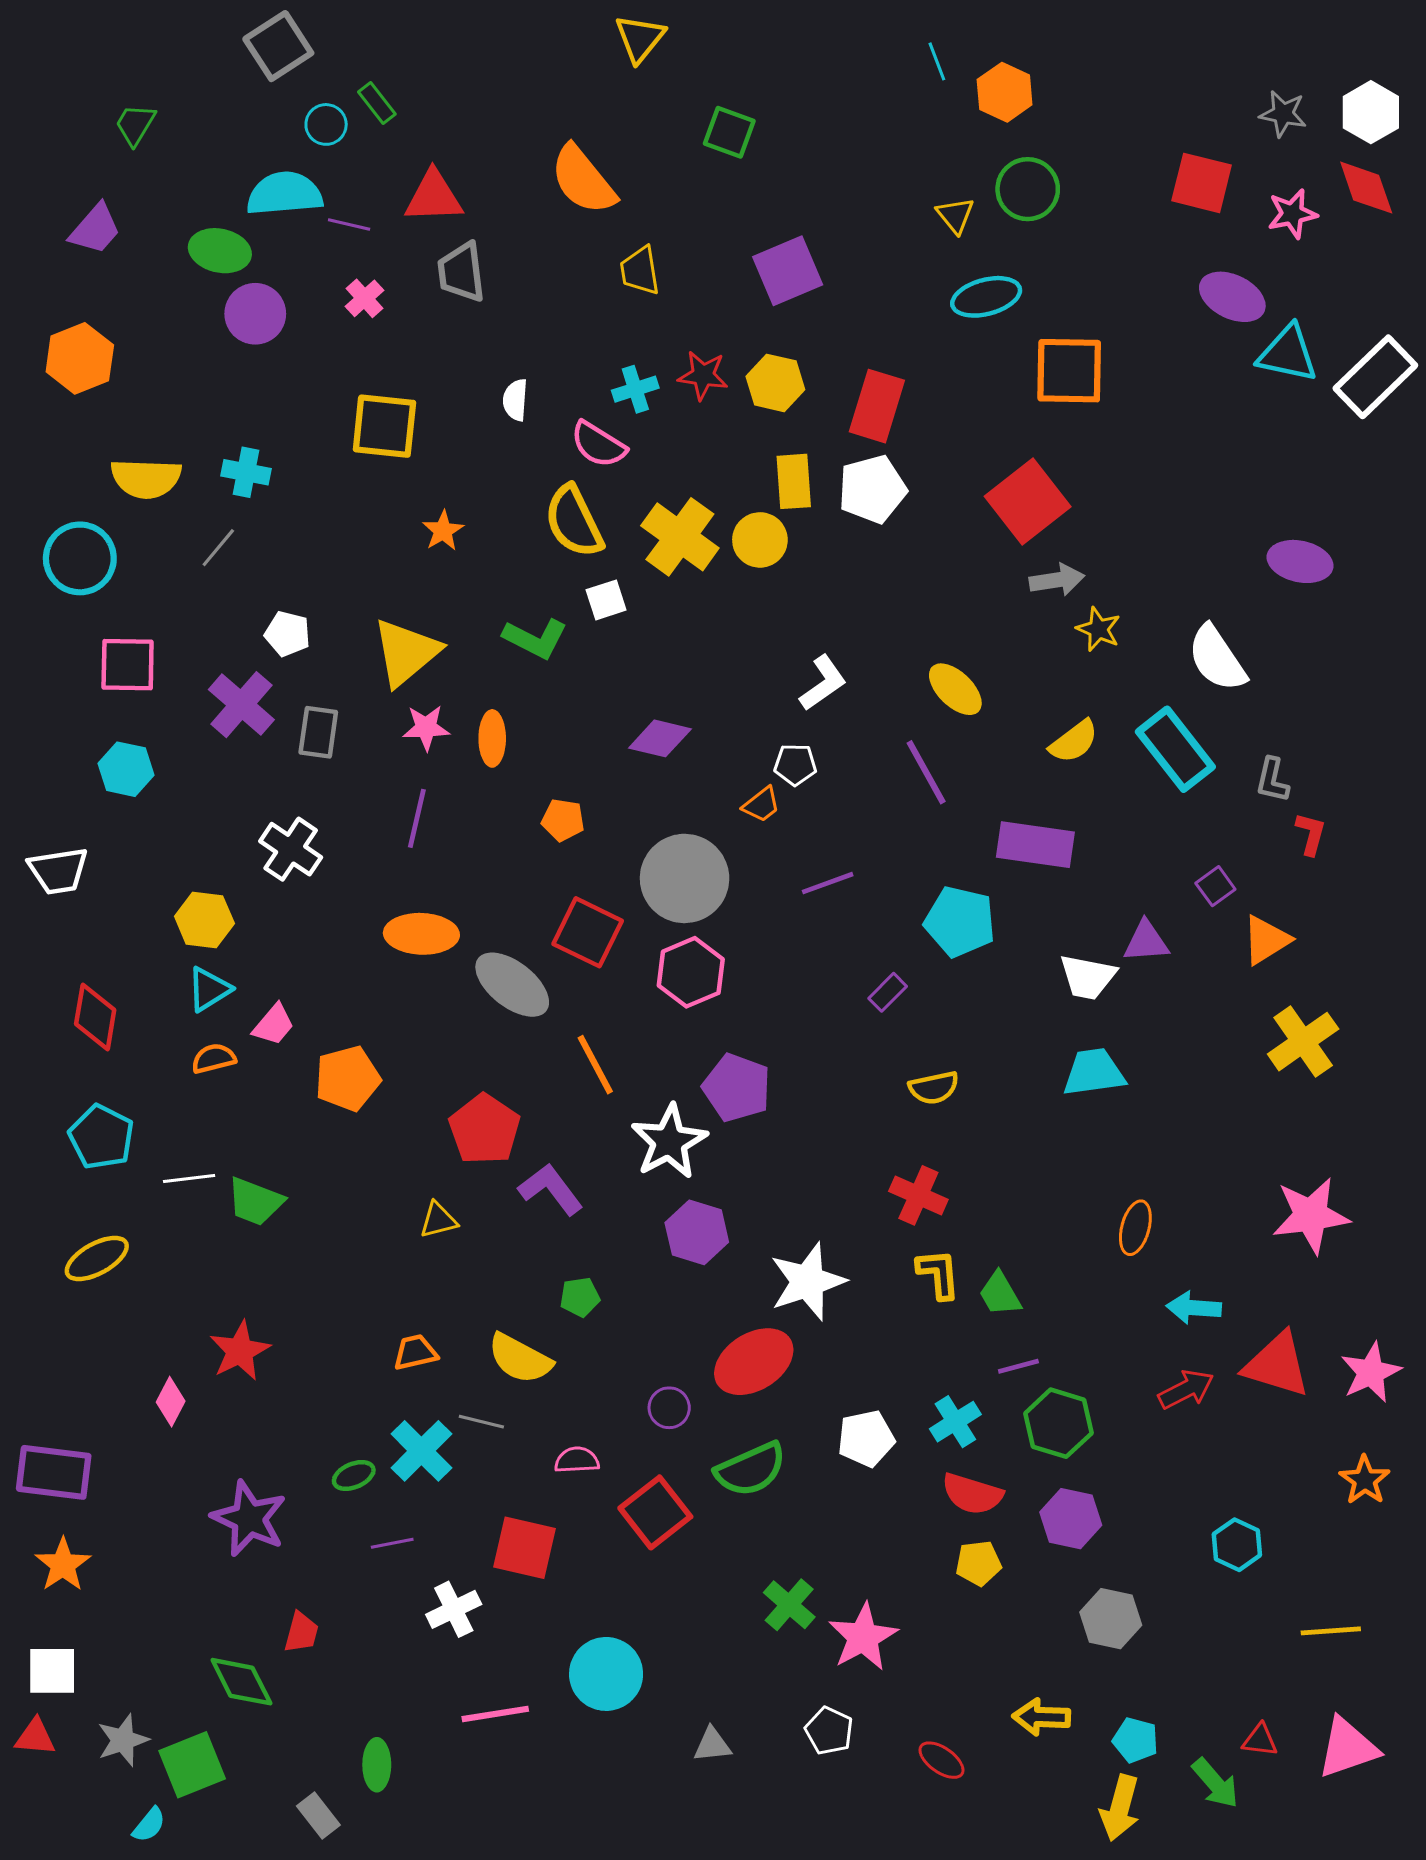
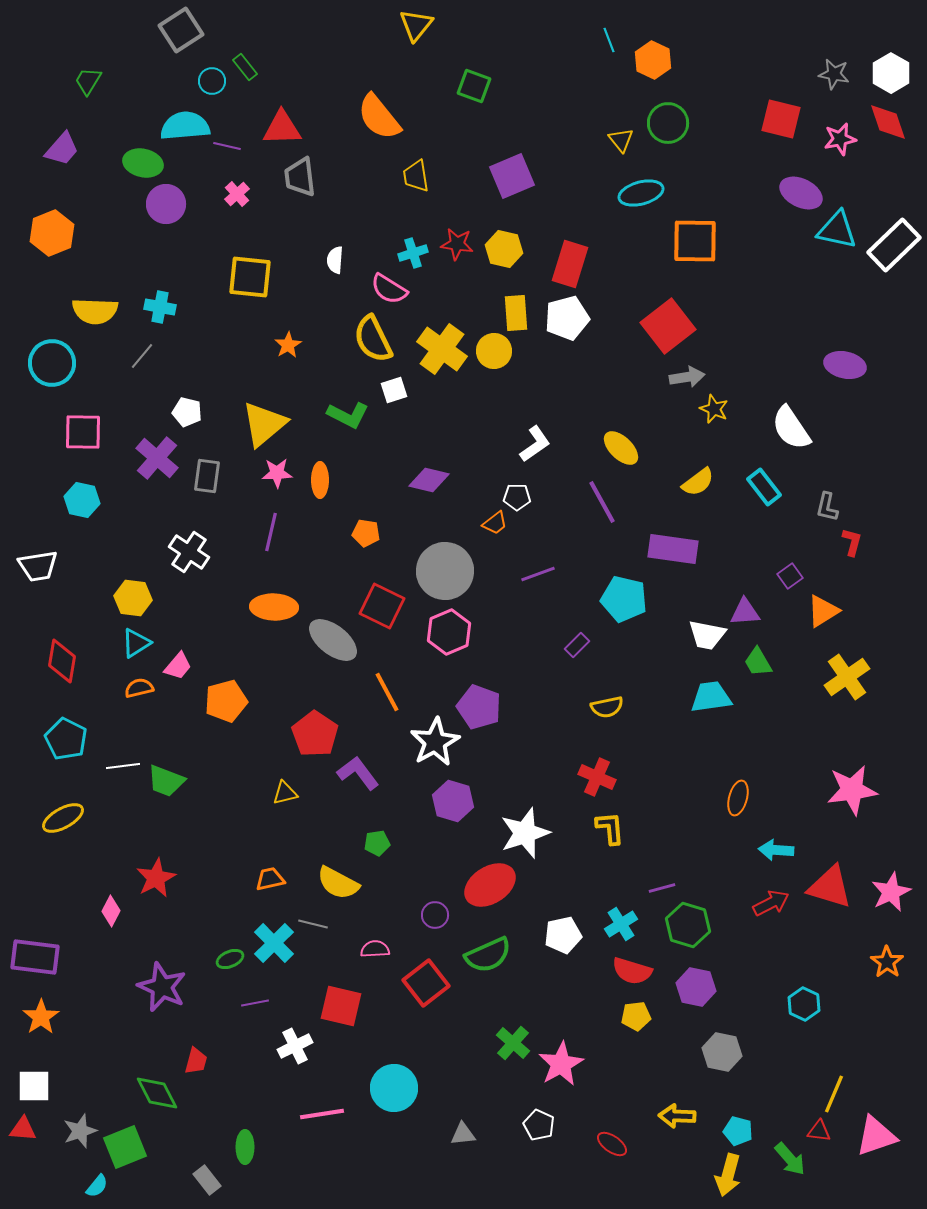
cyan rectangle: (1175, 749) -> (764, 487), size x0.7
green trapezoid: (1000, 1294) -> (758, 662), moved
yellow line: (1331, 1631) -> (834, 1094), moved, turned -63

